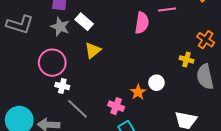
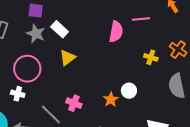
yellow cross: (186, 59) -> (151, 57), moved
white cross: (62, 86) -> (18, 94), moved
pink cross: (116, 106) -> (74, 103), moved

